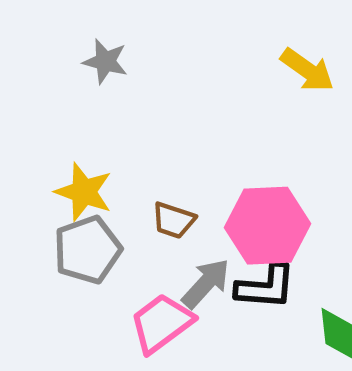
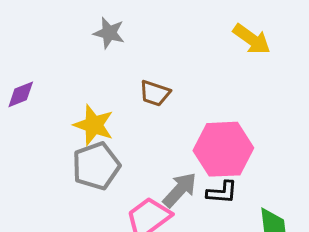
brown trapezoid: (174, 220) -> (155, 93), moved
black L-shape: (266, 287) -> (222, 192), size x0.7

